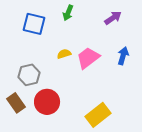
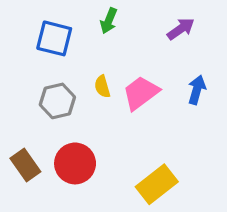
yellow semicircle: (64, 54) -> (102, 87), turned -88
gray hexagon: (29, 75) -> (57, 101), moved

